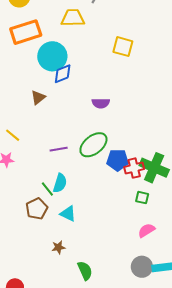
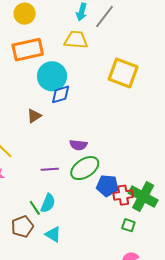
yellow square: (123, 47) -> (123, 73), size x1.4
purple semicircle: (101, 103) -> (78, 145), moved

